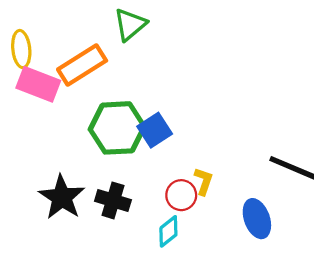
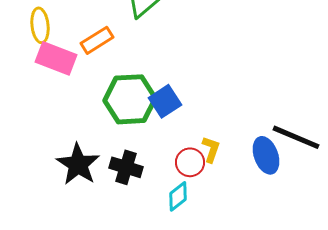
orange rectangle: (82, 65) -> (97, 40), size x0.7
blue ellipse: (257, 219) -> (266, 155), moved

